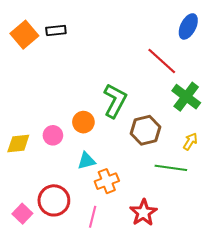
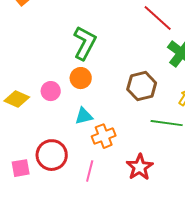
green L-shape: (115, 101) -> (85, 43), moved
yellow diamond: (18, 143) -> (17, 99), turned 30
pink square: (22, 214) -> (21, 168), turned 36

